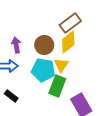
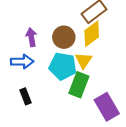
black rectangle: (11, 96) -> (26, 96), turned 32

